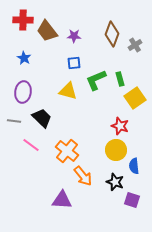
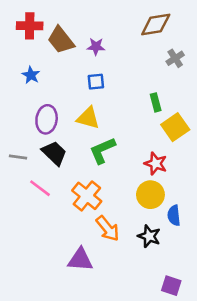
brown diamond: (112, 34) -> (156, 24), moved, turned 60
green L-shape: (96, 80) -> (102, 150), moved
purple ellipse: (23, 92) -> (47, 119), moved
purple square: (132, 200) -> (171, 286), moved

